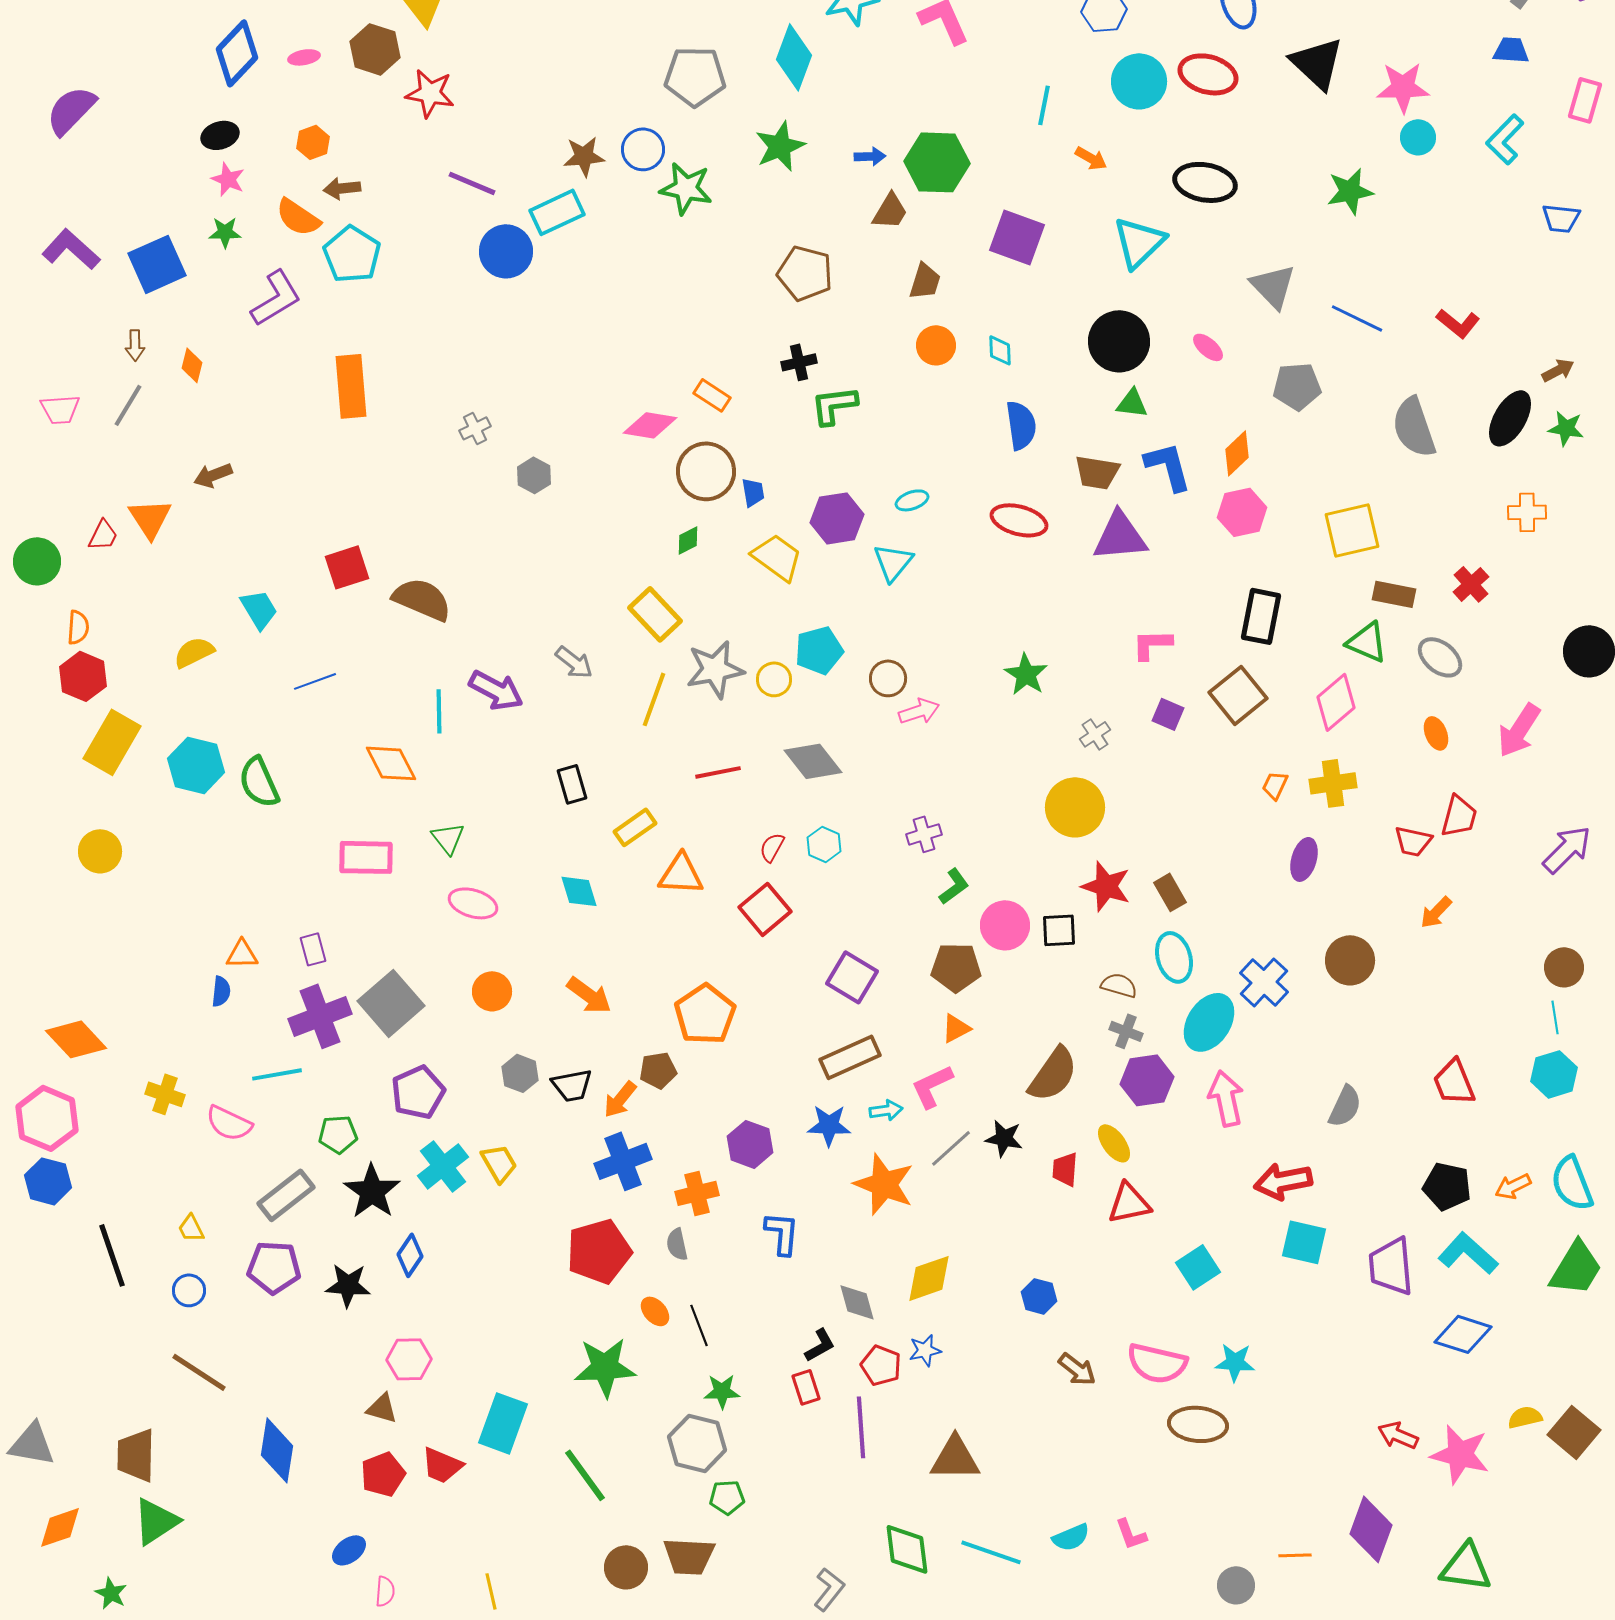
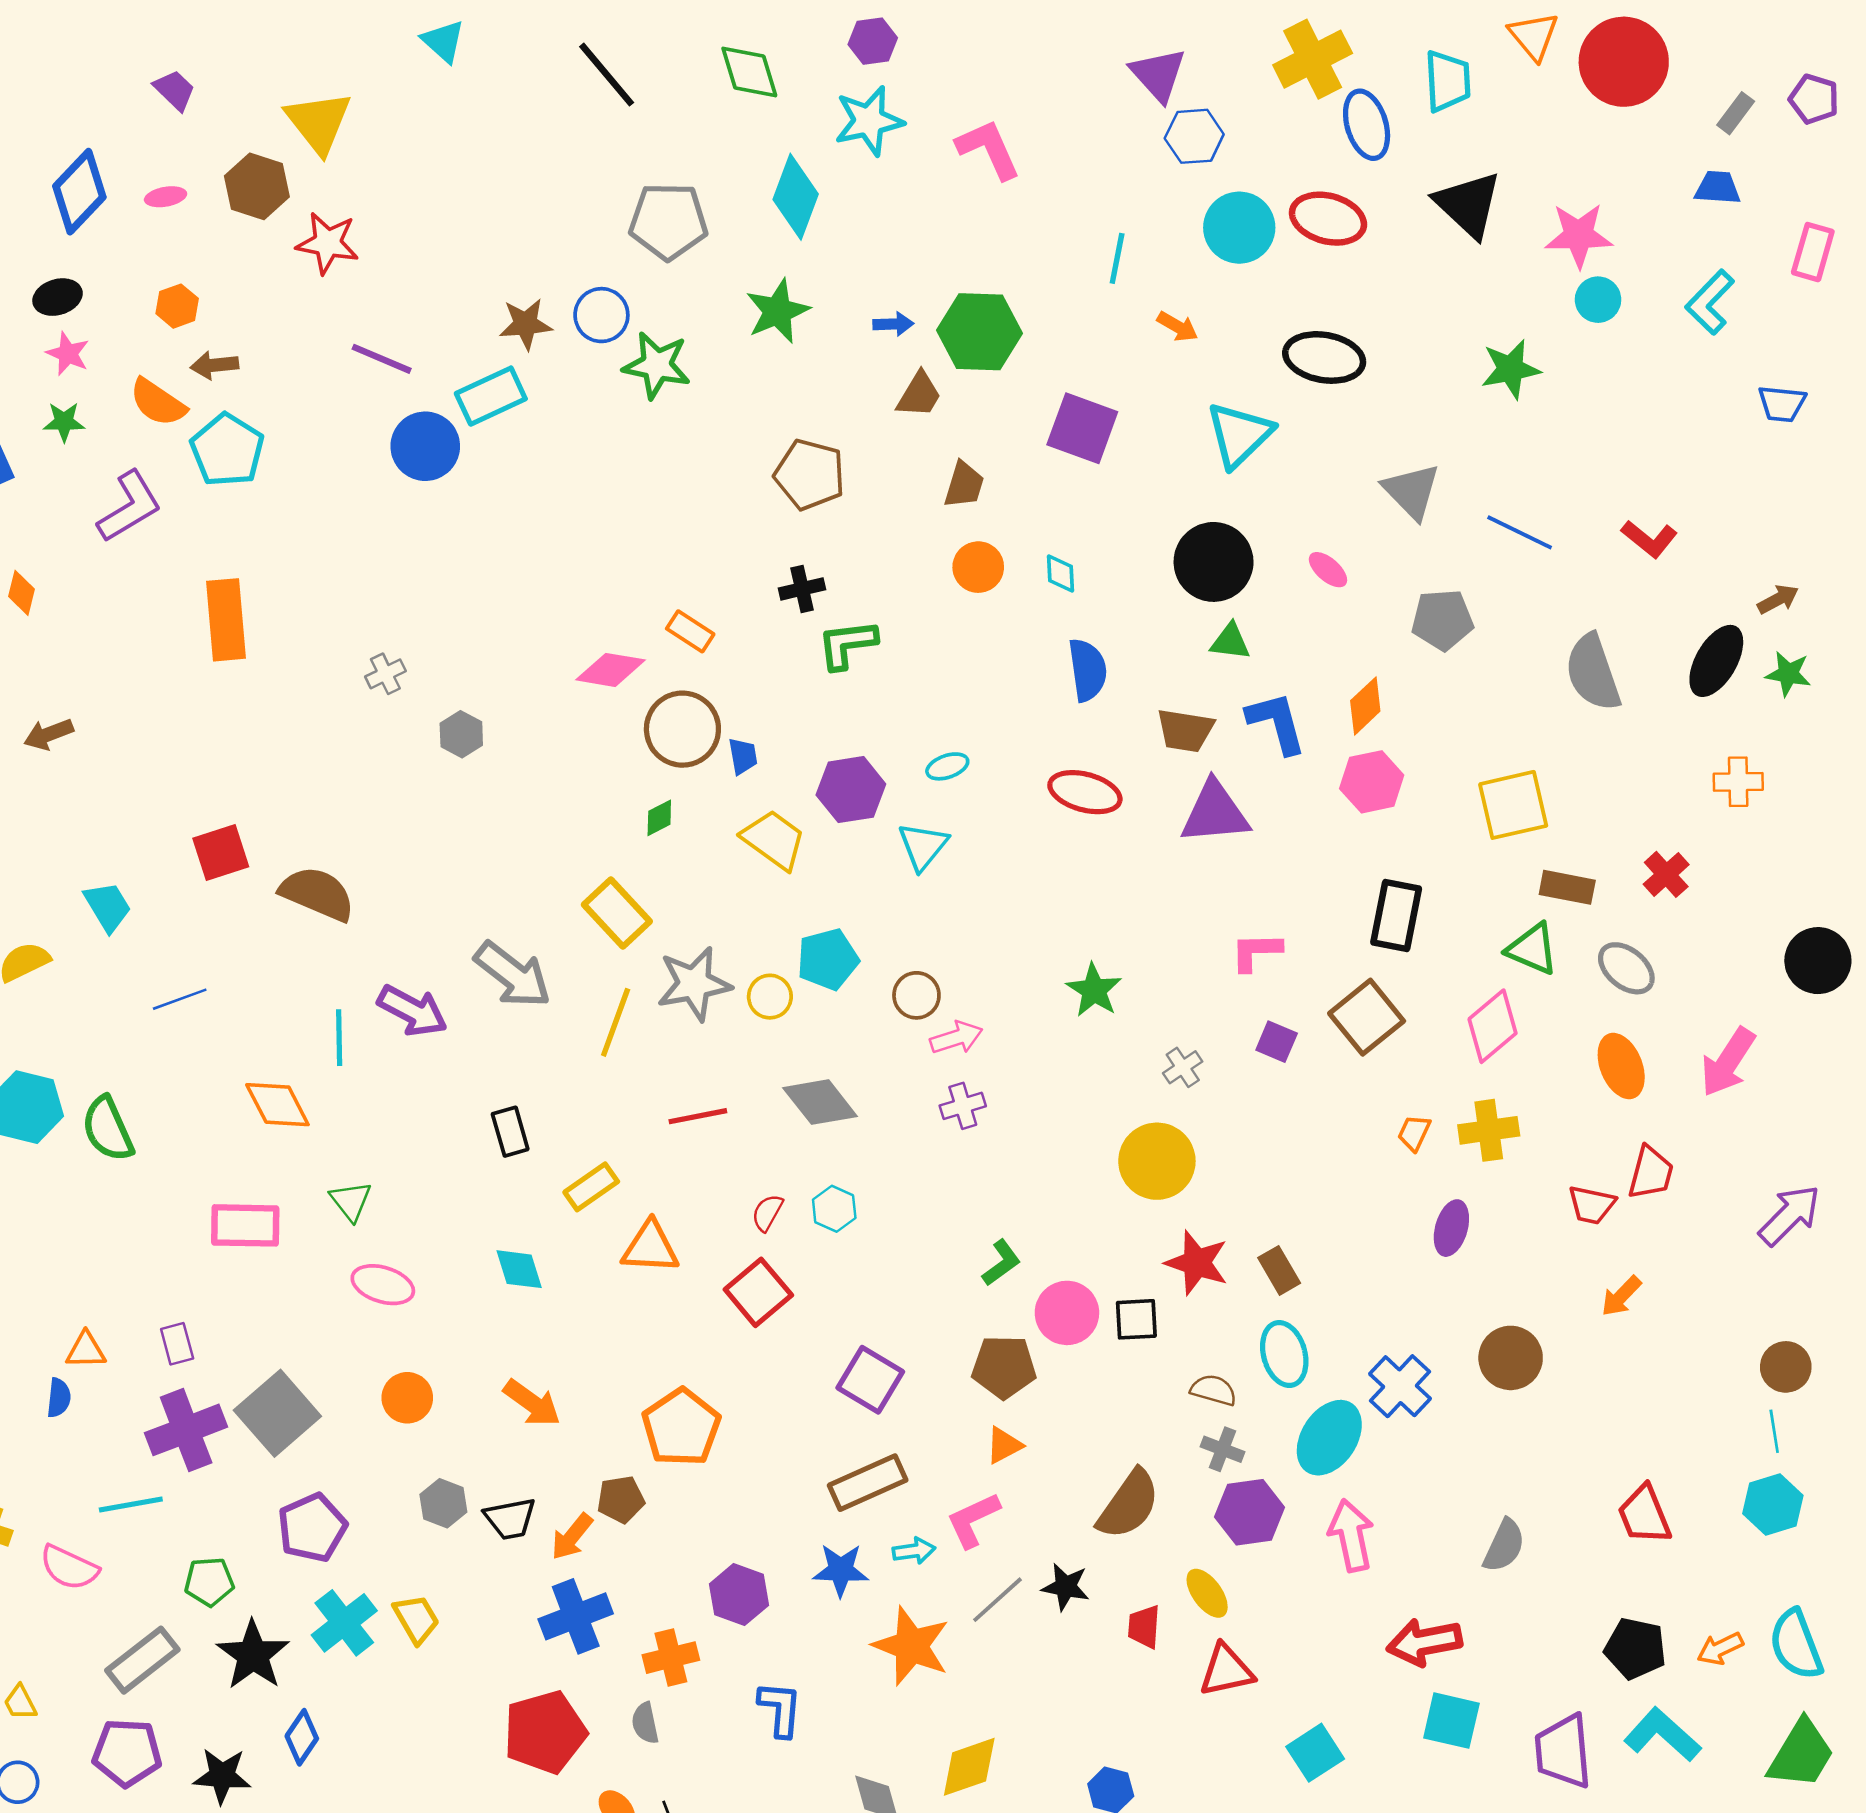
gray arrow: (574, 662) -> (513, 975), size x1.6
orange ellipse: (1436, 733) -> (1621, 1066), size x1.5
purple cross: (924, 834) -> (963, 1106), moved

